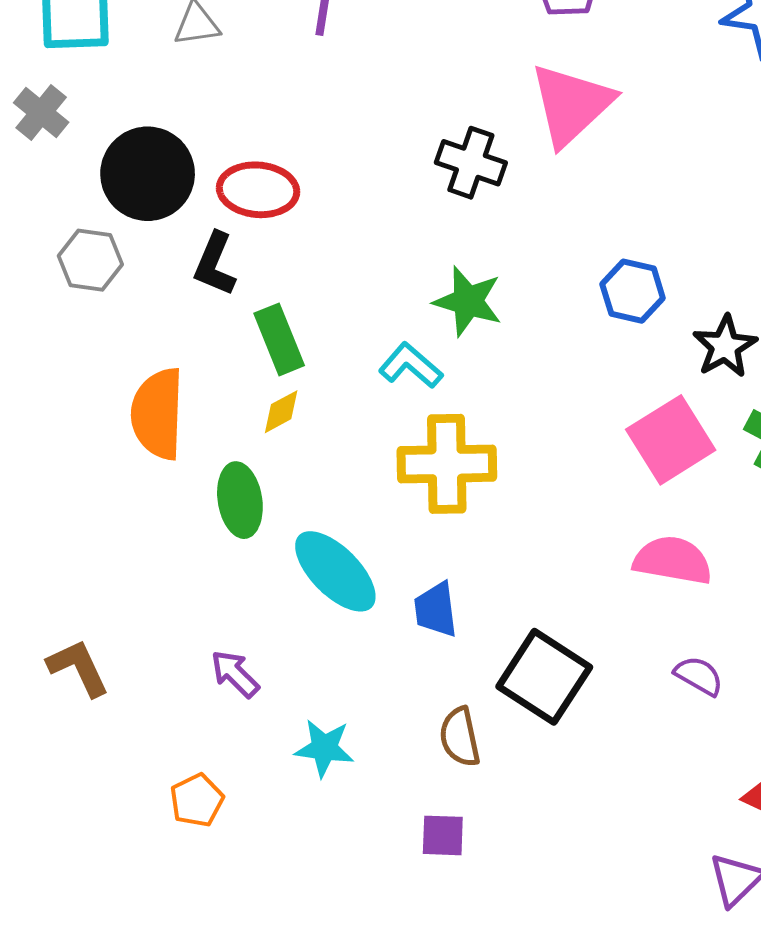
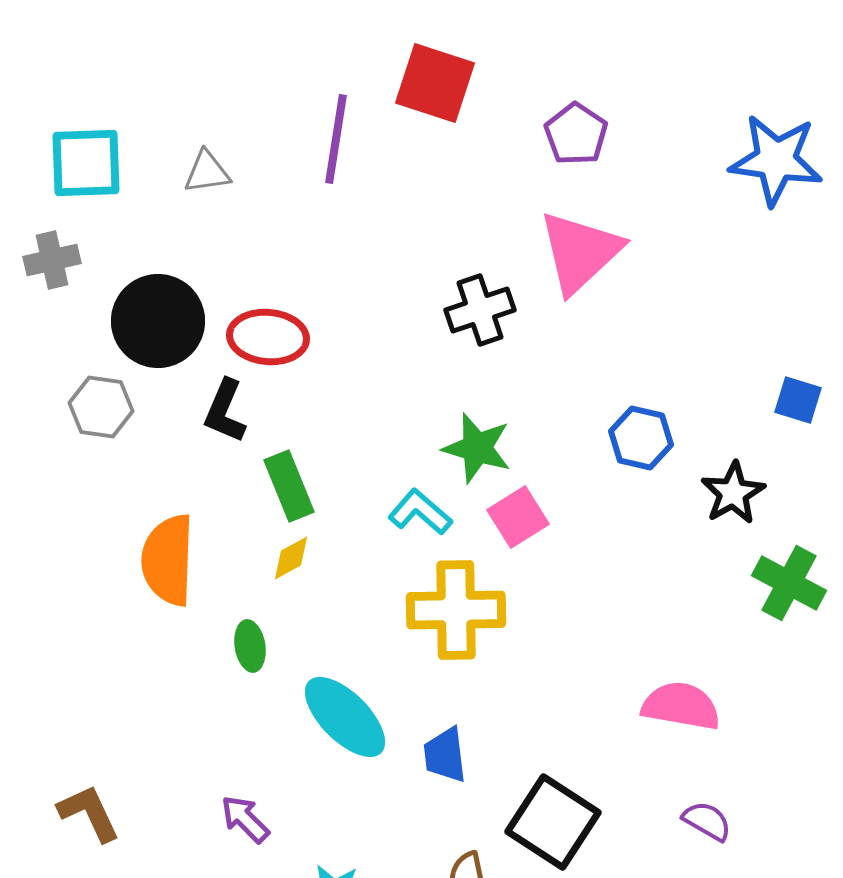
gray cross: (41, 112) -> (52, 260), turned 38
black cross: (471, 163) -> (480, 310), turned -38
pink square: (671, 440) -> (518, 517), moved, size x0.7
green ellipse: (240, 500) -> (250, 646), size x0.7

